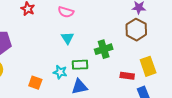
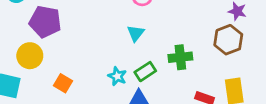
green rectangle: (80, 65) -> (145, 72), turned -42
orange square: (35, 83) -> (63, 83), moved

